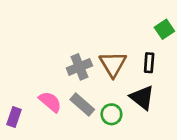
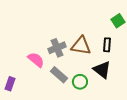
brown triangle: (113, 64) -> (81, 46), turned -50
pink semicircle: (50, 102) -> (36, 60), moved

